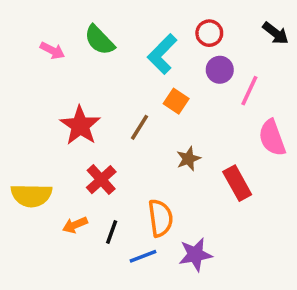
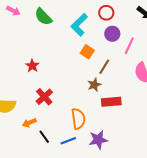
pink arrow: (52, 51) -> (13, 11), moved
red star: (80, 126) -> (32, 66), size x0.6
brown line: (140, 127) -> (104, 67), moved
red rectangle: (237, 183) -> (111, 102), moved, turned -66
black line: (112, 232) -> (44, 137), moved, turned -56

